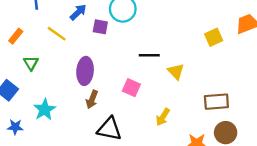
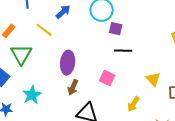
purple square: (100, 27) -> (116, 29), moved
green triangle: (31, 63) -> (21, 54), size x1.6
yellow triangle: (176, 71) -> (153, 79), moved

